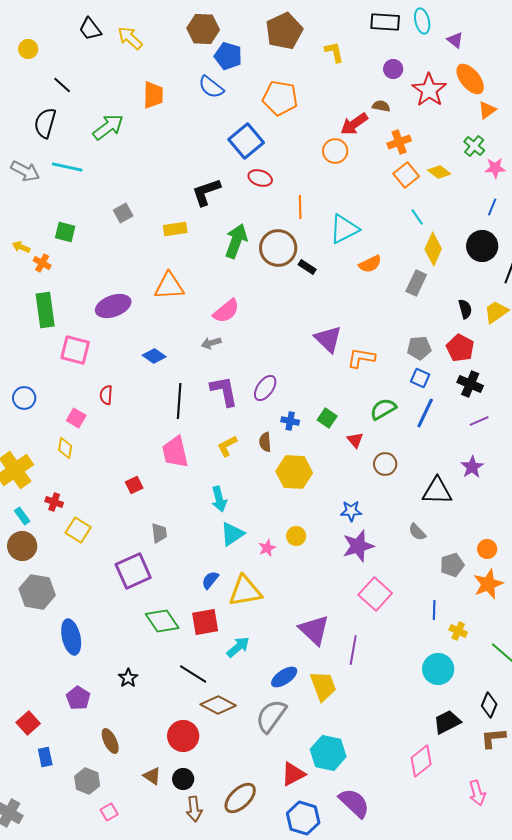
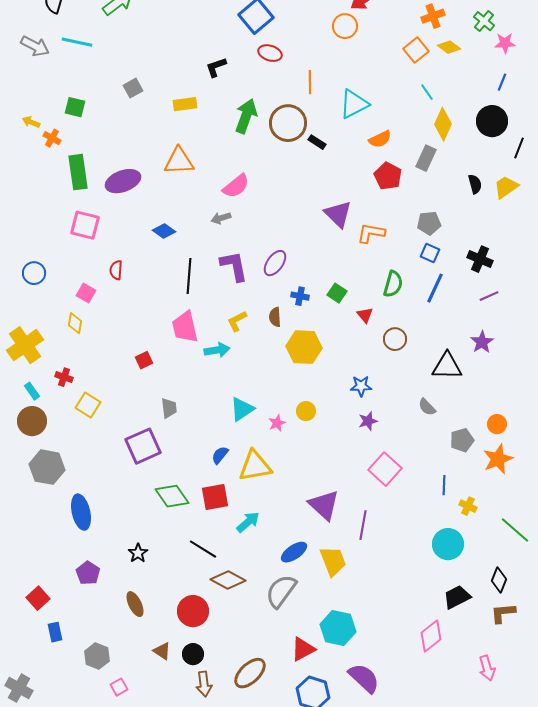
orange cross: (399, 142) -> (433, 16), moved
black L-shape: (206, 192) -> (216, 67), size x0.7
green rectangle: (45, 310) -> (78, 172), moved
red pentagon: (460, 348) -> (388, 176), moved
green semicircle: (383, 409) -> (393, 284), turned 136
cyan arrow: (219, 499) -> (217, 350), moved, turned -85
purple star: (358, 546) -> (368, 421), size x0.6
brown ellipse: (110, 741) -> (135, 604), moved

